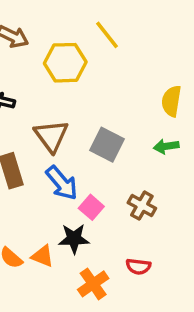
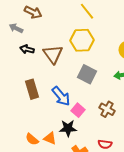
yellow hexagon: (65, 63) -> (82, 40), moved
brown triangle: (51, 136) -> (53, 54), moved

